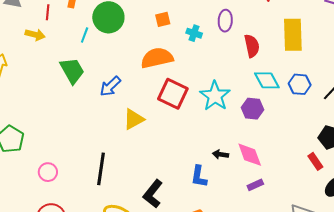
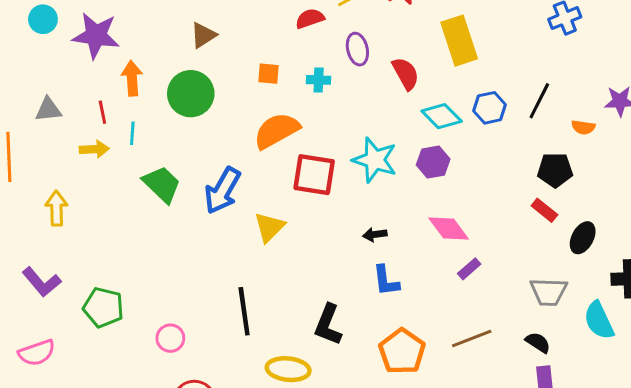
orange square: (163, 19) -> (268, 74), turned 35
cyan line: (85, 35) -> (132, 133), moved
blue arrow: (110, 86) -> (222, 191), size x1.4
black arrow: (220, 154) -> (375, 234), moved

